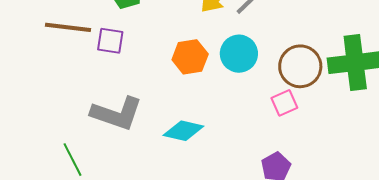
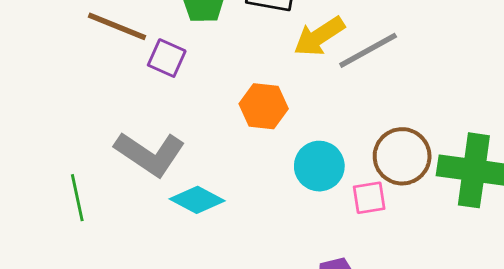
cyan circle: (239, 54) -> (319, 166), moved
cyan diamond: (183, 131) -> (197, 200), moved

